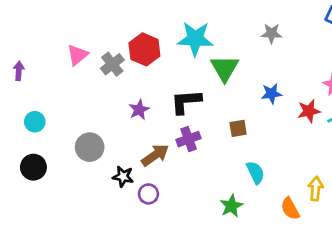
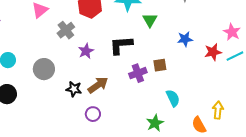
gray cross: (112, 64) -> (66, 30), moved
green triangle: (225, 68) -> (150, 20), size x0.7
purple cross: (189, 139) -> (138, 73), moved
gray circle: (90, 147) -> (44, 69), moved
black star: (123, 177) -> (74, 89), moved

